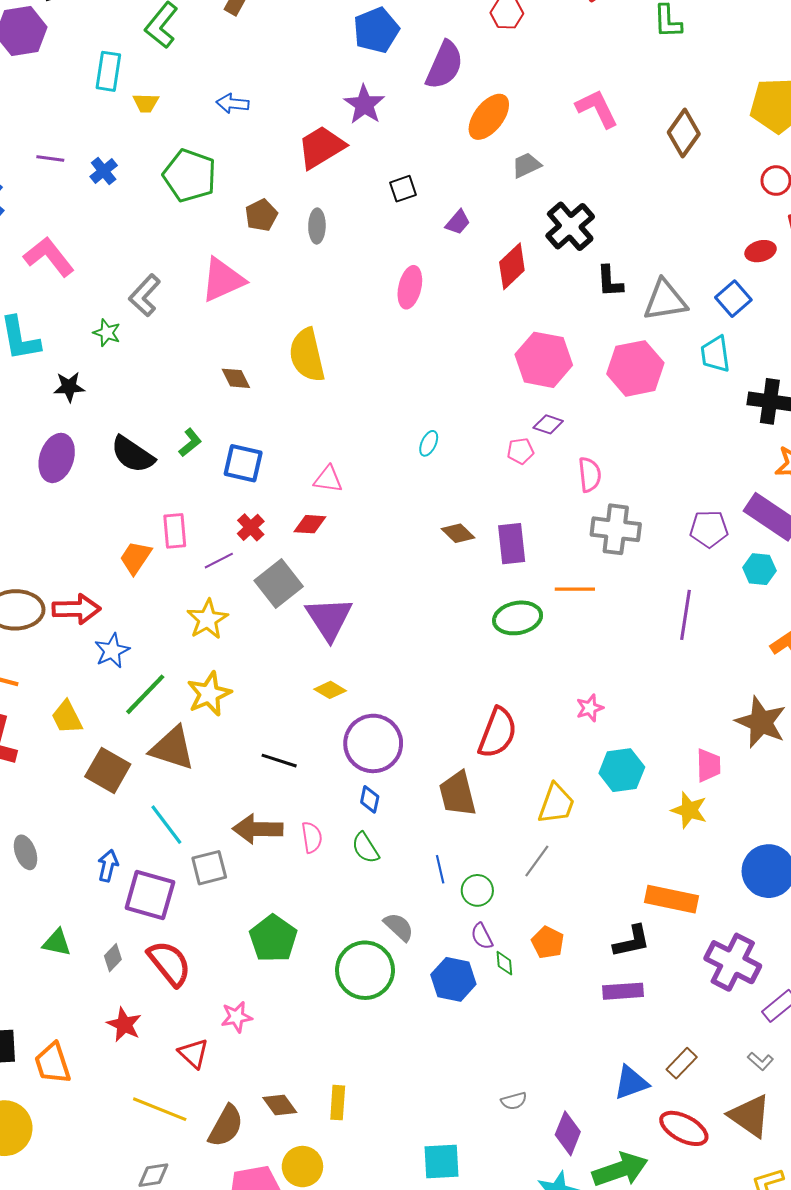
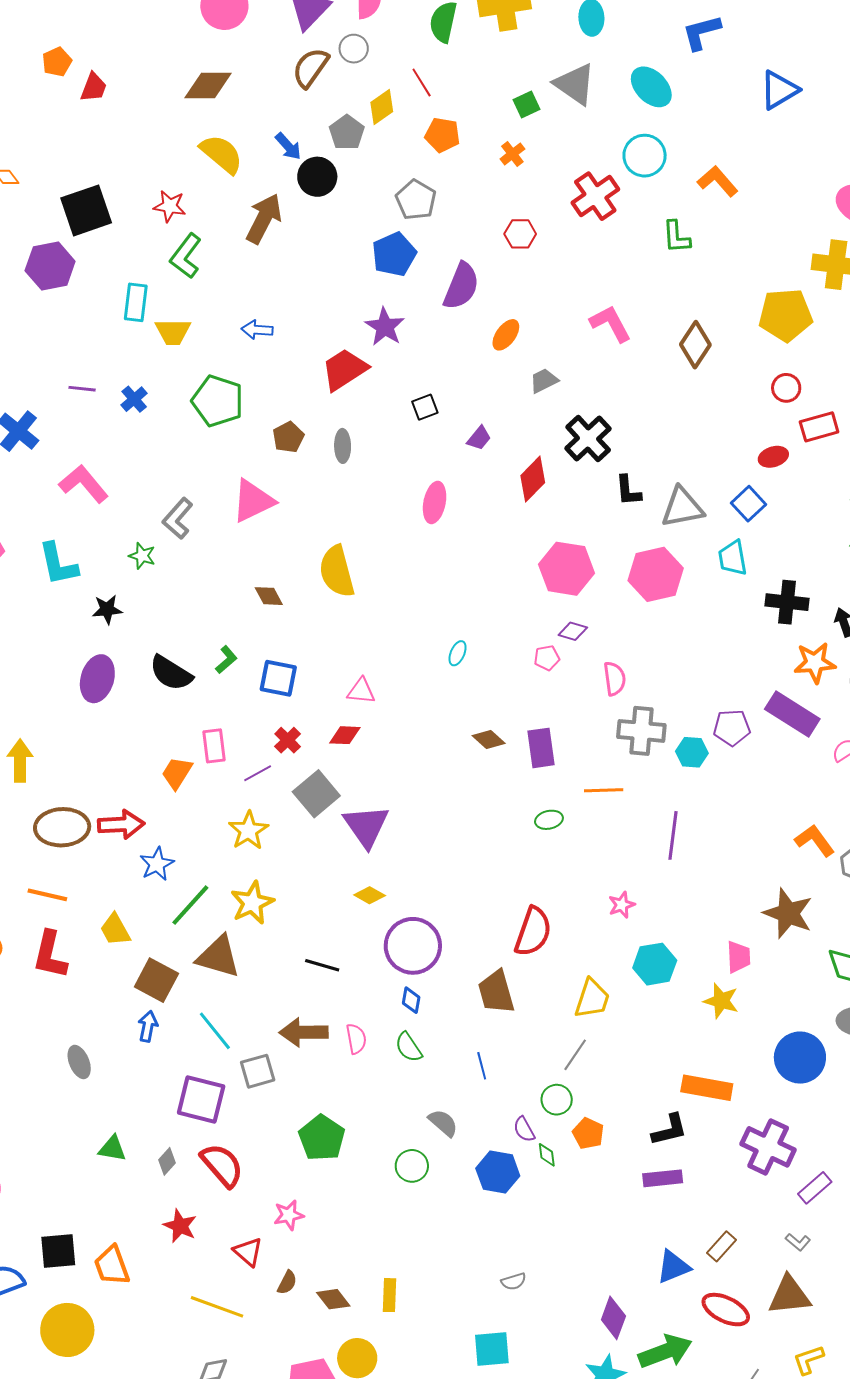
yellow trapezoid: (146, 103) -> (173, 332), size x1.4
orange ellipse: (489, 117) -> (506, 335), size x0.7
cyan hexagon: (759, 569) -> (692, 752), moved
purple line: (686, 615) -> (673, 835), moved
green ellipse: (518, 618) -> (549, 820), size x0.6
blue arrow: (108, 866) -> (148, 1026), moved
green circle: (477, 890) -> (557, 1100), moved
green circle: (365, 970) -> (412, 1166), size x0.6
gray semicircle: (514, 1101) -> (514, 1281), moved
brown triangle: (750, 1116) -> (789, 1295), turned -39
brown semicircle: (226, 1126) -> (287, 1282), moved, size x0.6

